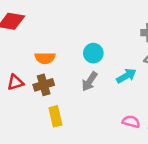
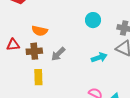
cyan circle: (93, 53) -> (93, 20), moved
gray arrow: (90, 81) -> (58, 54), moved

